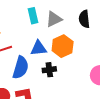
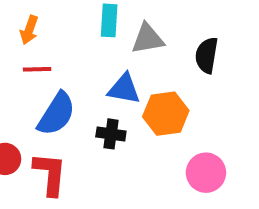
orange hexagon: (63, 46) -> (166, 114), moved
blue triangle: (39, 48) -> (124, 89), moved

